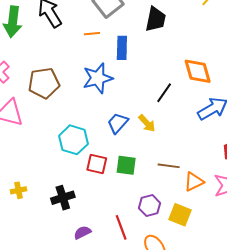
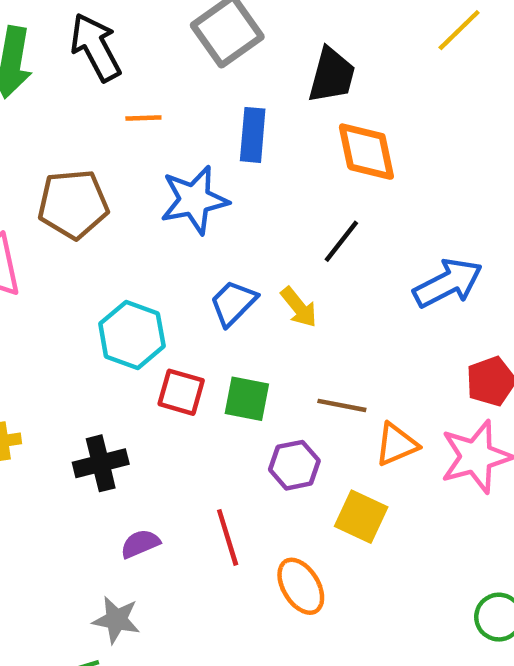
orange line: (92, 34) -> (143, 118), moved
orange diamond: (198, 71) -> (366, 152), moved
purple hexagon: (150, 206) -> (294, 465), moved

